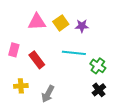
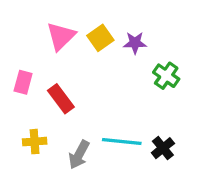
pink triangle: (37, 22) -> (61, 36), turned -42
cyan line: (74, 53) -> (122, 142), moved
green cross: (98, 66) -> (166, 76), moved

